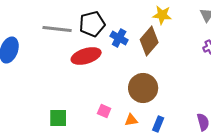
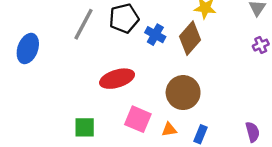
gray line: (57, 29) -> (83, 24), turned -68
red ellipse: (86, 56) -> (117, 79), moved
pink square: (104, 111) -> (138, 119), size x1.6

